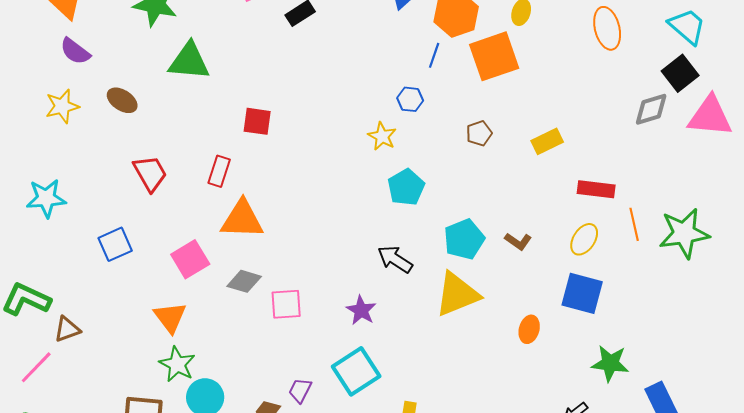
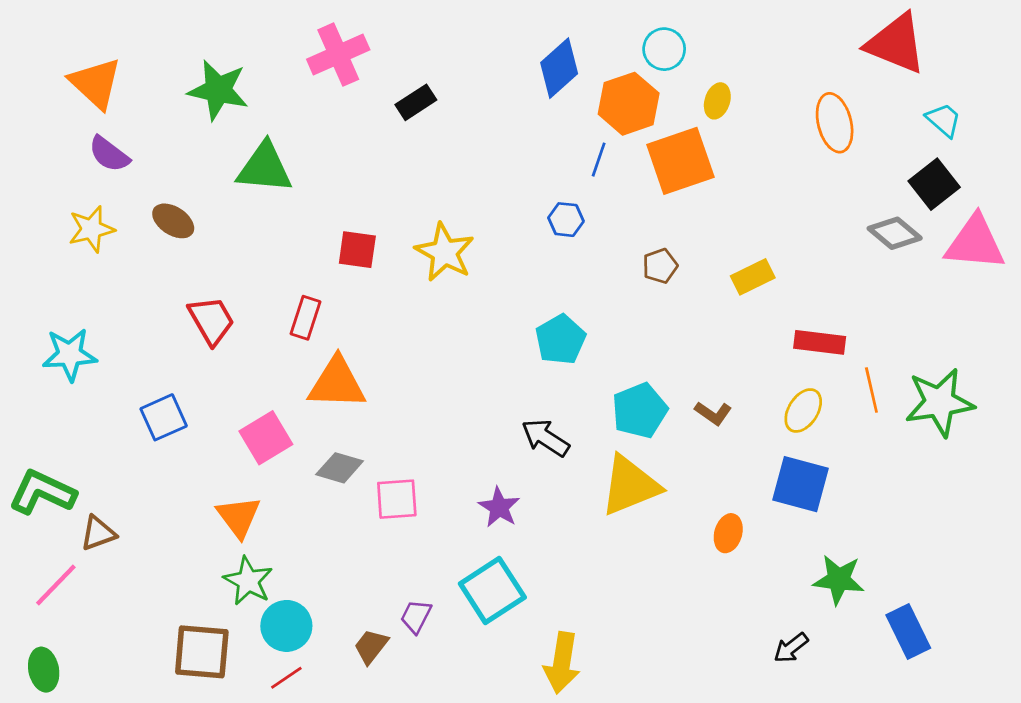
cyan trapezoid: (687, 26) -> (944, 120), size x0.7
gray diamond: (651, 109) -> (895, 233), turned 57
yellow star: (382, 136) -> (445, 252), moved, size x1.5

